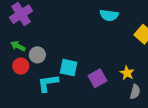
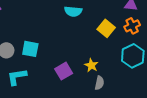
cyan square: (69, 68) -> (30, 49), moved

